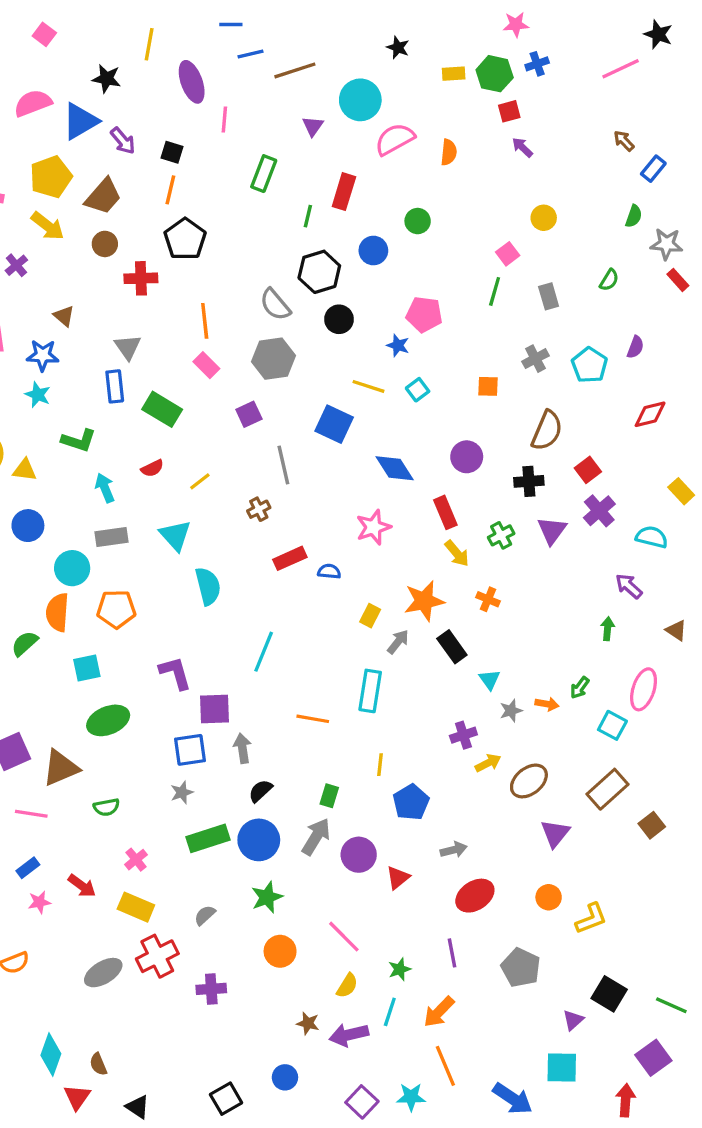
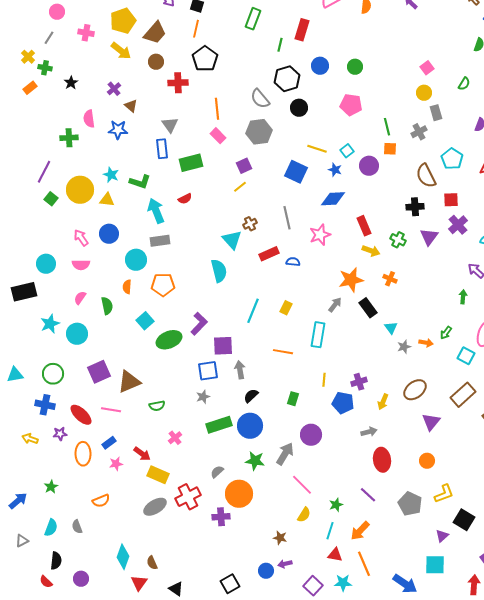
yellow circle: (544, 218) -> (424, 93), moved
green circle: (418, 221) -> (355, 67), moved
pink square: (508, 254) -> (427, 68), moved
purple cross: (16, 265) -> (114, 89), moved
green line: (495, 291) -> (387, 127), moved, turned -30
gray rectangle: (549, 296) -> (436, 113), moved
blue star: (398, 345) -> (335, 170), moved
cyan pentagon: (590, 365) -> (452, 159), moved
cyan star: (38, 395) -> (111, 175), moved
green rectangle: (162, 409) -> (191, 163), turned -45
brown semicircle: (547, 431) -> (426, 176), turned 130
purple circle: (467, 457) -> (369, 166), moved
gray line: (283, 465) -> (287, 218), moved
blue diamond: (395, 468) -> (333, 199), turned -60
red square: (588, 470) -> (451, 200), turned 35
yellow line: (200, 481) -> (240, 187), moved
cyan arrow: (105, 488) -> (156, 211), size x1.4
cyan triangle: (175, 535) -> (232, 240), moved
green cross: (501, 535) -> (398, 240), turned -35
yellow arrow: (457, 553) -> (371, 251), turned -30
orange semicircle: (57, 612) -> (127, 287), size x0.6
yellow rectangle: (370, 616) -> (286, 308), moved
green semicircle: (25, 643) -> (107, 306), turned 120
cyan square: (87, 668) -> (145, 321), turned -30
purple L-shape: (175, 673) -> (199, 324), turned 60
green ellipse: (108, 720) -> (169, 340), moved
purple cross: (463, 735) -> (359, 382), moved
yellow arrow: (488, 763) -> (383, 402), moved, turned 140
blue pentagon: (411, 802) -> (343, 403), turned -30
gray arrow: (316, 837) -> (285, 454), moved
red triangle: (398, 878) -> (335, 555), moved, turned 49
red ellipse: (475, 896) -> (382, 460), turned -65
green star: (267, 897) -> (255, 461), turned 30
yellow rectangle: (136, 907) -> (158, 475), moved
yellow L-shape: (591, 919) -> (444, 494), moved
orange circle: (280, 951) -> (239, 494), moved, size x1.4
purple line: (452, 953) -> (368, 495), turned -36
purple arrow: (349, 1035) -> (285, 564), moved, size x0.6

